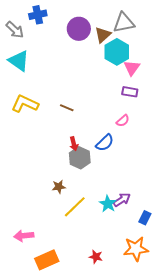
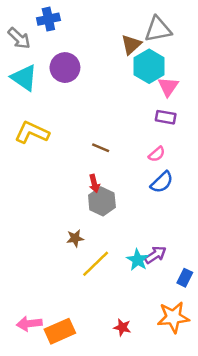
purple circle: (79, 29) -> (65, 68), moved
brown line: (67, 108) -> (101, 148), moved
blue semicircle: (105, 143) -> (162, 182), moved
pink arrow: (24, 236) -> (29, 324), moved

